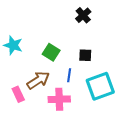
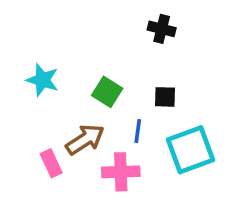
black cross: (83, 15) -> (162, 29), turned -35

